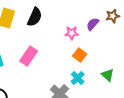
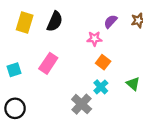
purple semicircle: (93, 24) -> (111, 21), moved

